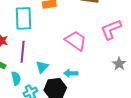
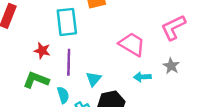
gray star: (119, 64) -> (171, 66), moved
cyan arrow: (71, 73) -> (142, 77), moved

